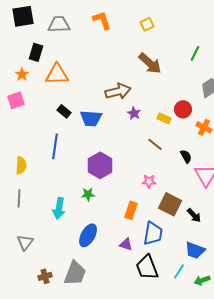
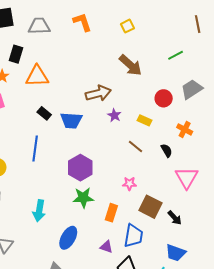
green line: (195, 53) -> (176, 55), turned 35
red circle: (183, 109) -> (164, 98), moved
black semicircle: (186, 156) -> (167, 150), moved
green star: (88, 194) -> (83, 198), moved, size x1.5

